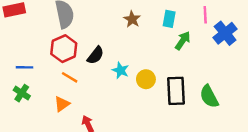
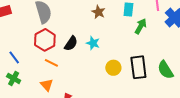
blue line: (24, 67) -> (14, 57), turned 56
cyan star: (121, 70) -> (93, 43), moved
yellow circle: (146, 79) -> (113, 68), moved
orange triangle: (62, 104) -> (47, 85), turned -32

